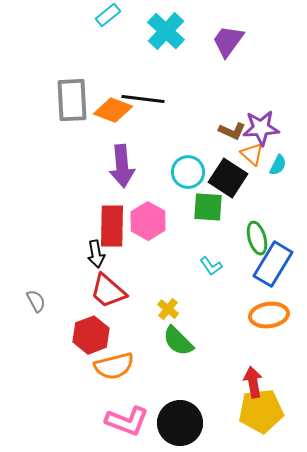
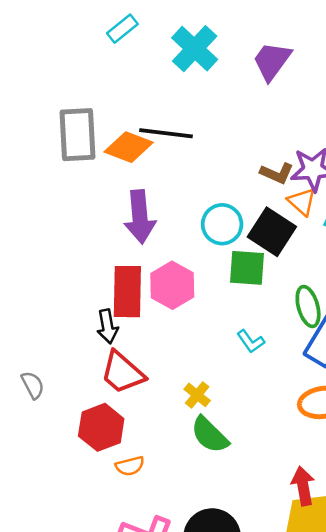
orange semicircle: (114, 366) -> (130, 466), size x0.6

